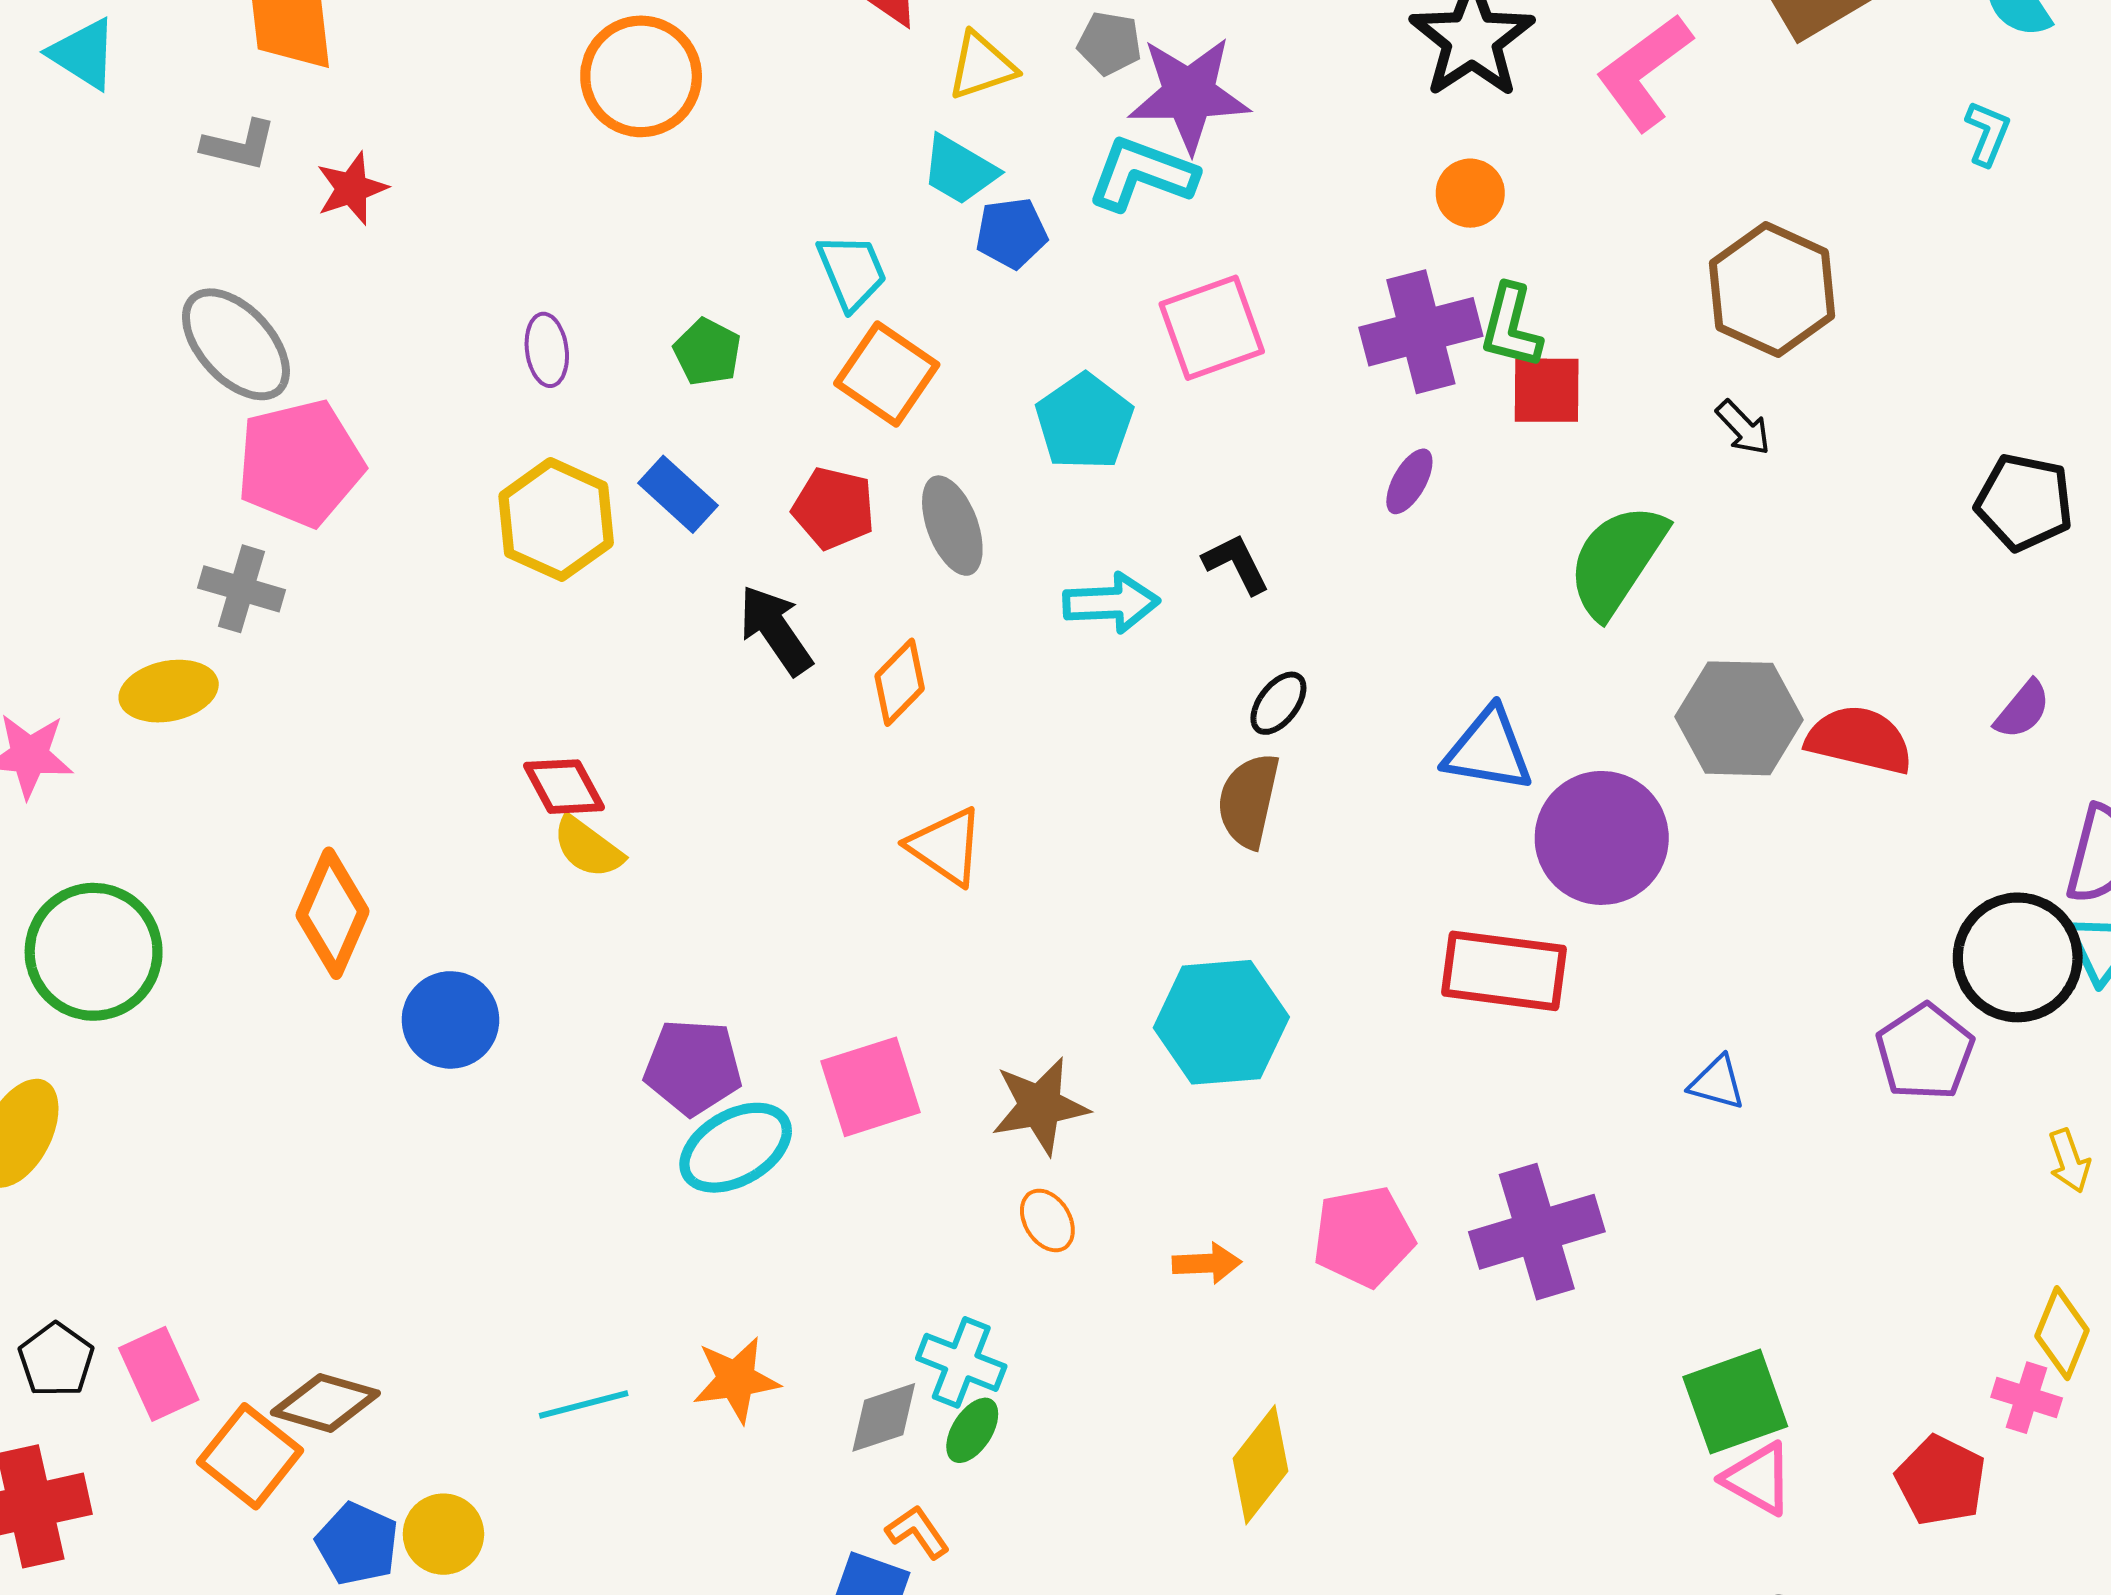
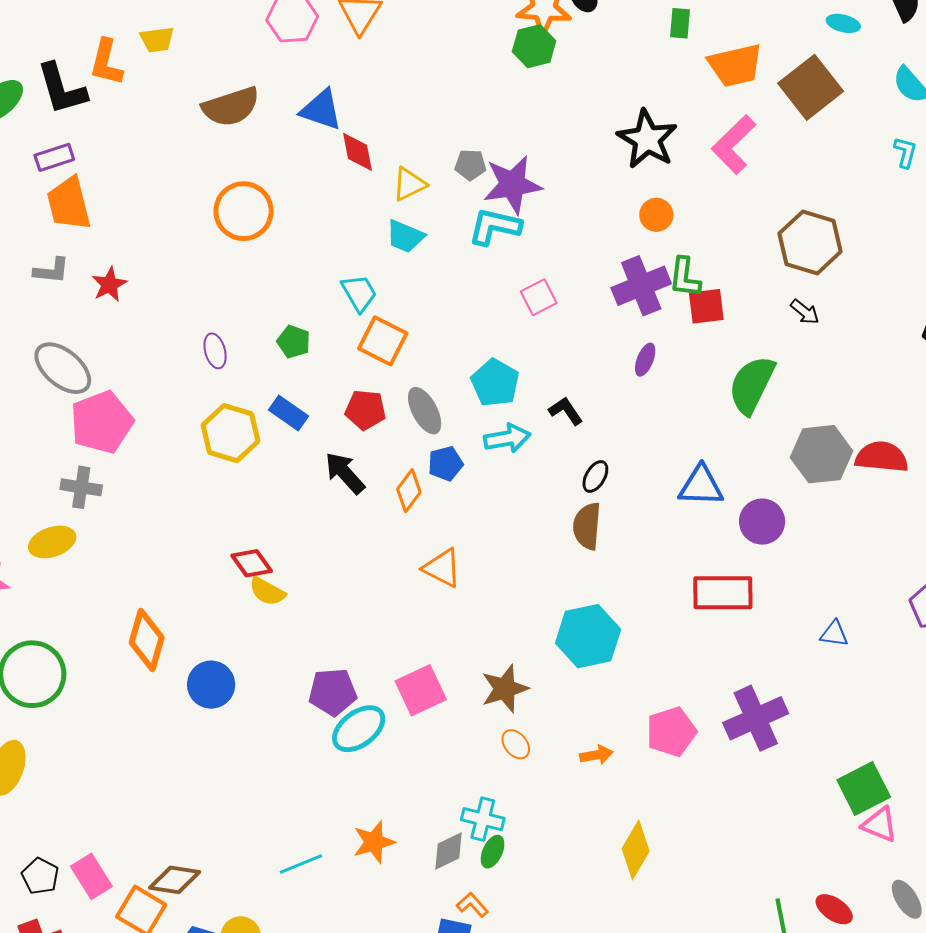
blue pentagon: (1011, 233) -> (445, 464), moved
pink square: (1212, 328) -> (539, 297), size x0.7
cyan pentagon: (1084, 422) -> (495, 383), moved
purple circle: (1602, 838) -> (762, 522), size x0.7

